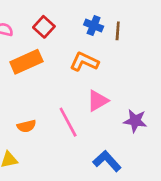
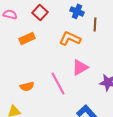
brown line: (118, 31) -> (95, 24), moved
orange rectangle: (26, 62) -> (27, 38), size x0.7

